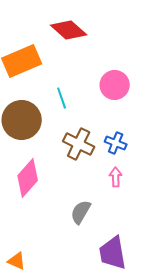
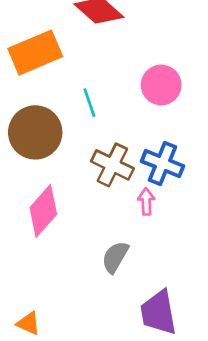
blue cross: (116, 143) -> (163, 164), size x1.4
pink arrow: (116, 177) -> (146, 201), moved

